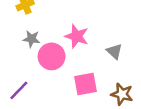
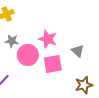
pink square: (85, 84) -> (53, 64), moved
brown star: (122, 94) -> (84, 85), turned -30

